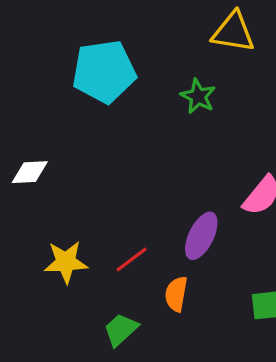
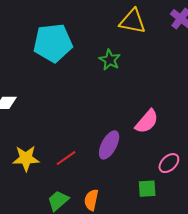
orange semicircle: (176, 294) -> (91, 200), moved

